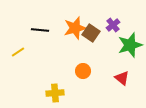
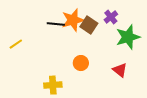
black line: (40, 30) -> (56, 24), moved

